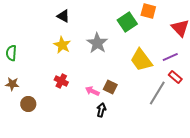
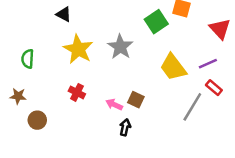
black triangle: (63, 16) -> (64, 14), moved
yellow star: (62, 45) -> (78, 49), size x1.4
green semicircle: (11, 53) -> (28, 59), moved

